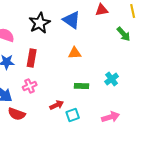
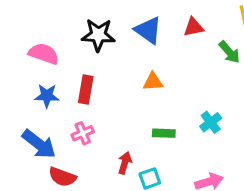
red triangle: (102, 10) -> (193, 27), moved
black star: (40, 23) -> (98, 35), turned 30
red arrow: (57, 105) -> (125, 163), turned -48

